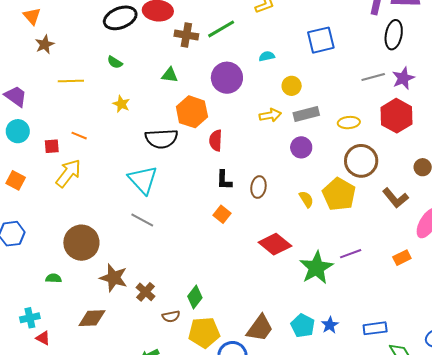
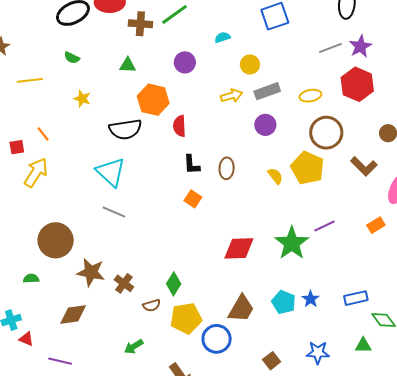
purple circle: (227, 78) -> (185, 62), size x0.7
orange line: (79, 136) -> (43, 134), turned 35
red diamond: (275, 244) -> (239, 248), moved, turned -36

